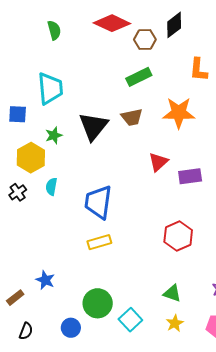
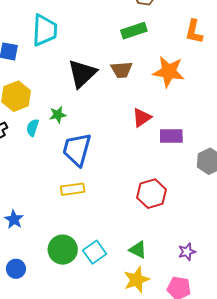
green star: (54, 135) -> (58, 115), moved
cyan square: (130, 320) -> (95, 252), moved
yellow star: (175, 323) -> (136, 280), size x1.5
blue circle: (71, 328) -> (16, 269), moved

